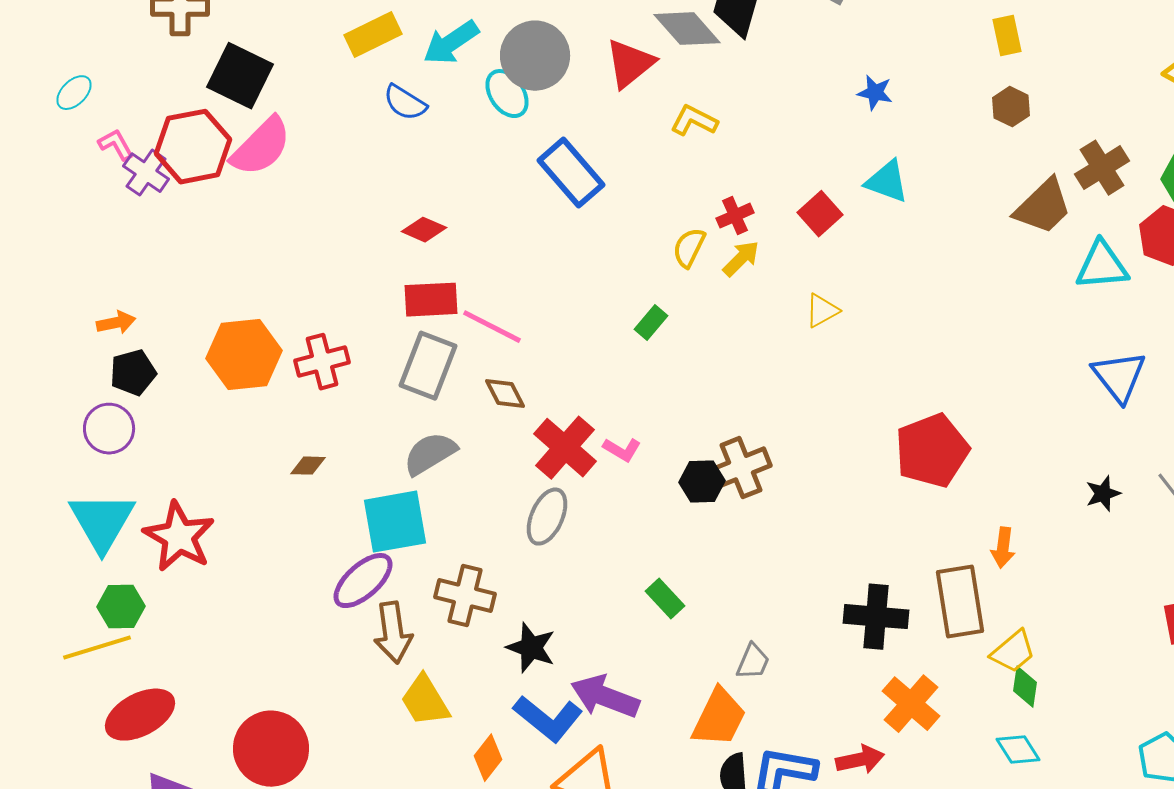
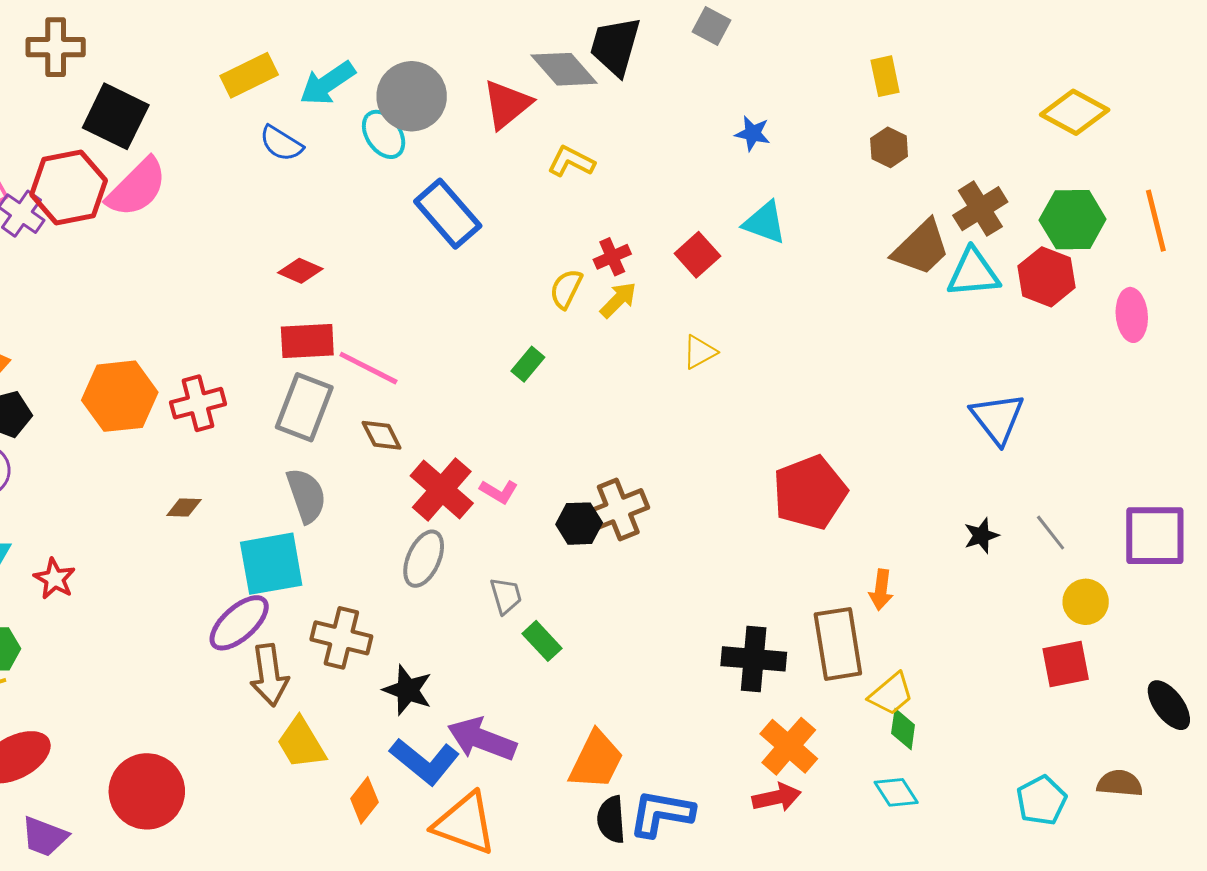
cyan triangle: (1102, 266) -> (973, 273), moved
gray semicircle: (430, 454) -> (306, 495), turned 102
red star: (179, 537) -> (55, 579), size x0.6
gray trapezoid: (753, 662) -> (506, 596), moved, turned -39
red arrow: (860, 760) -> (777, 797), moved

